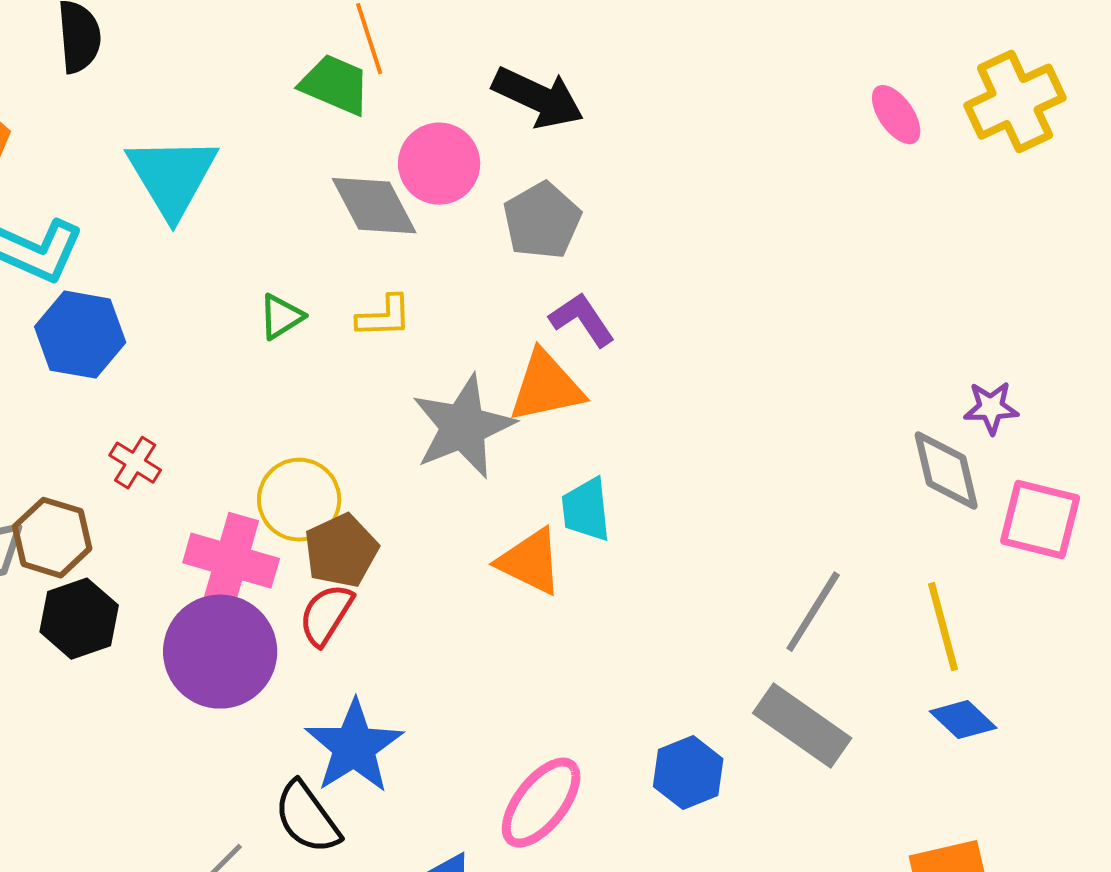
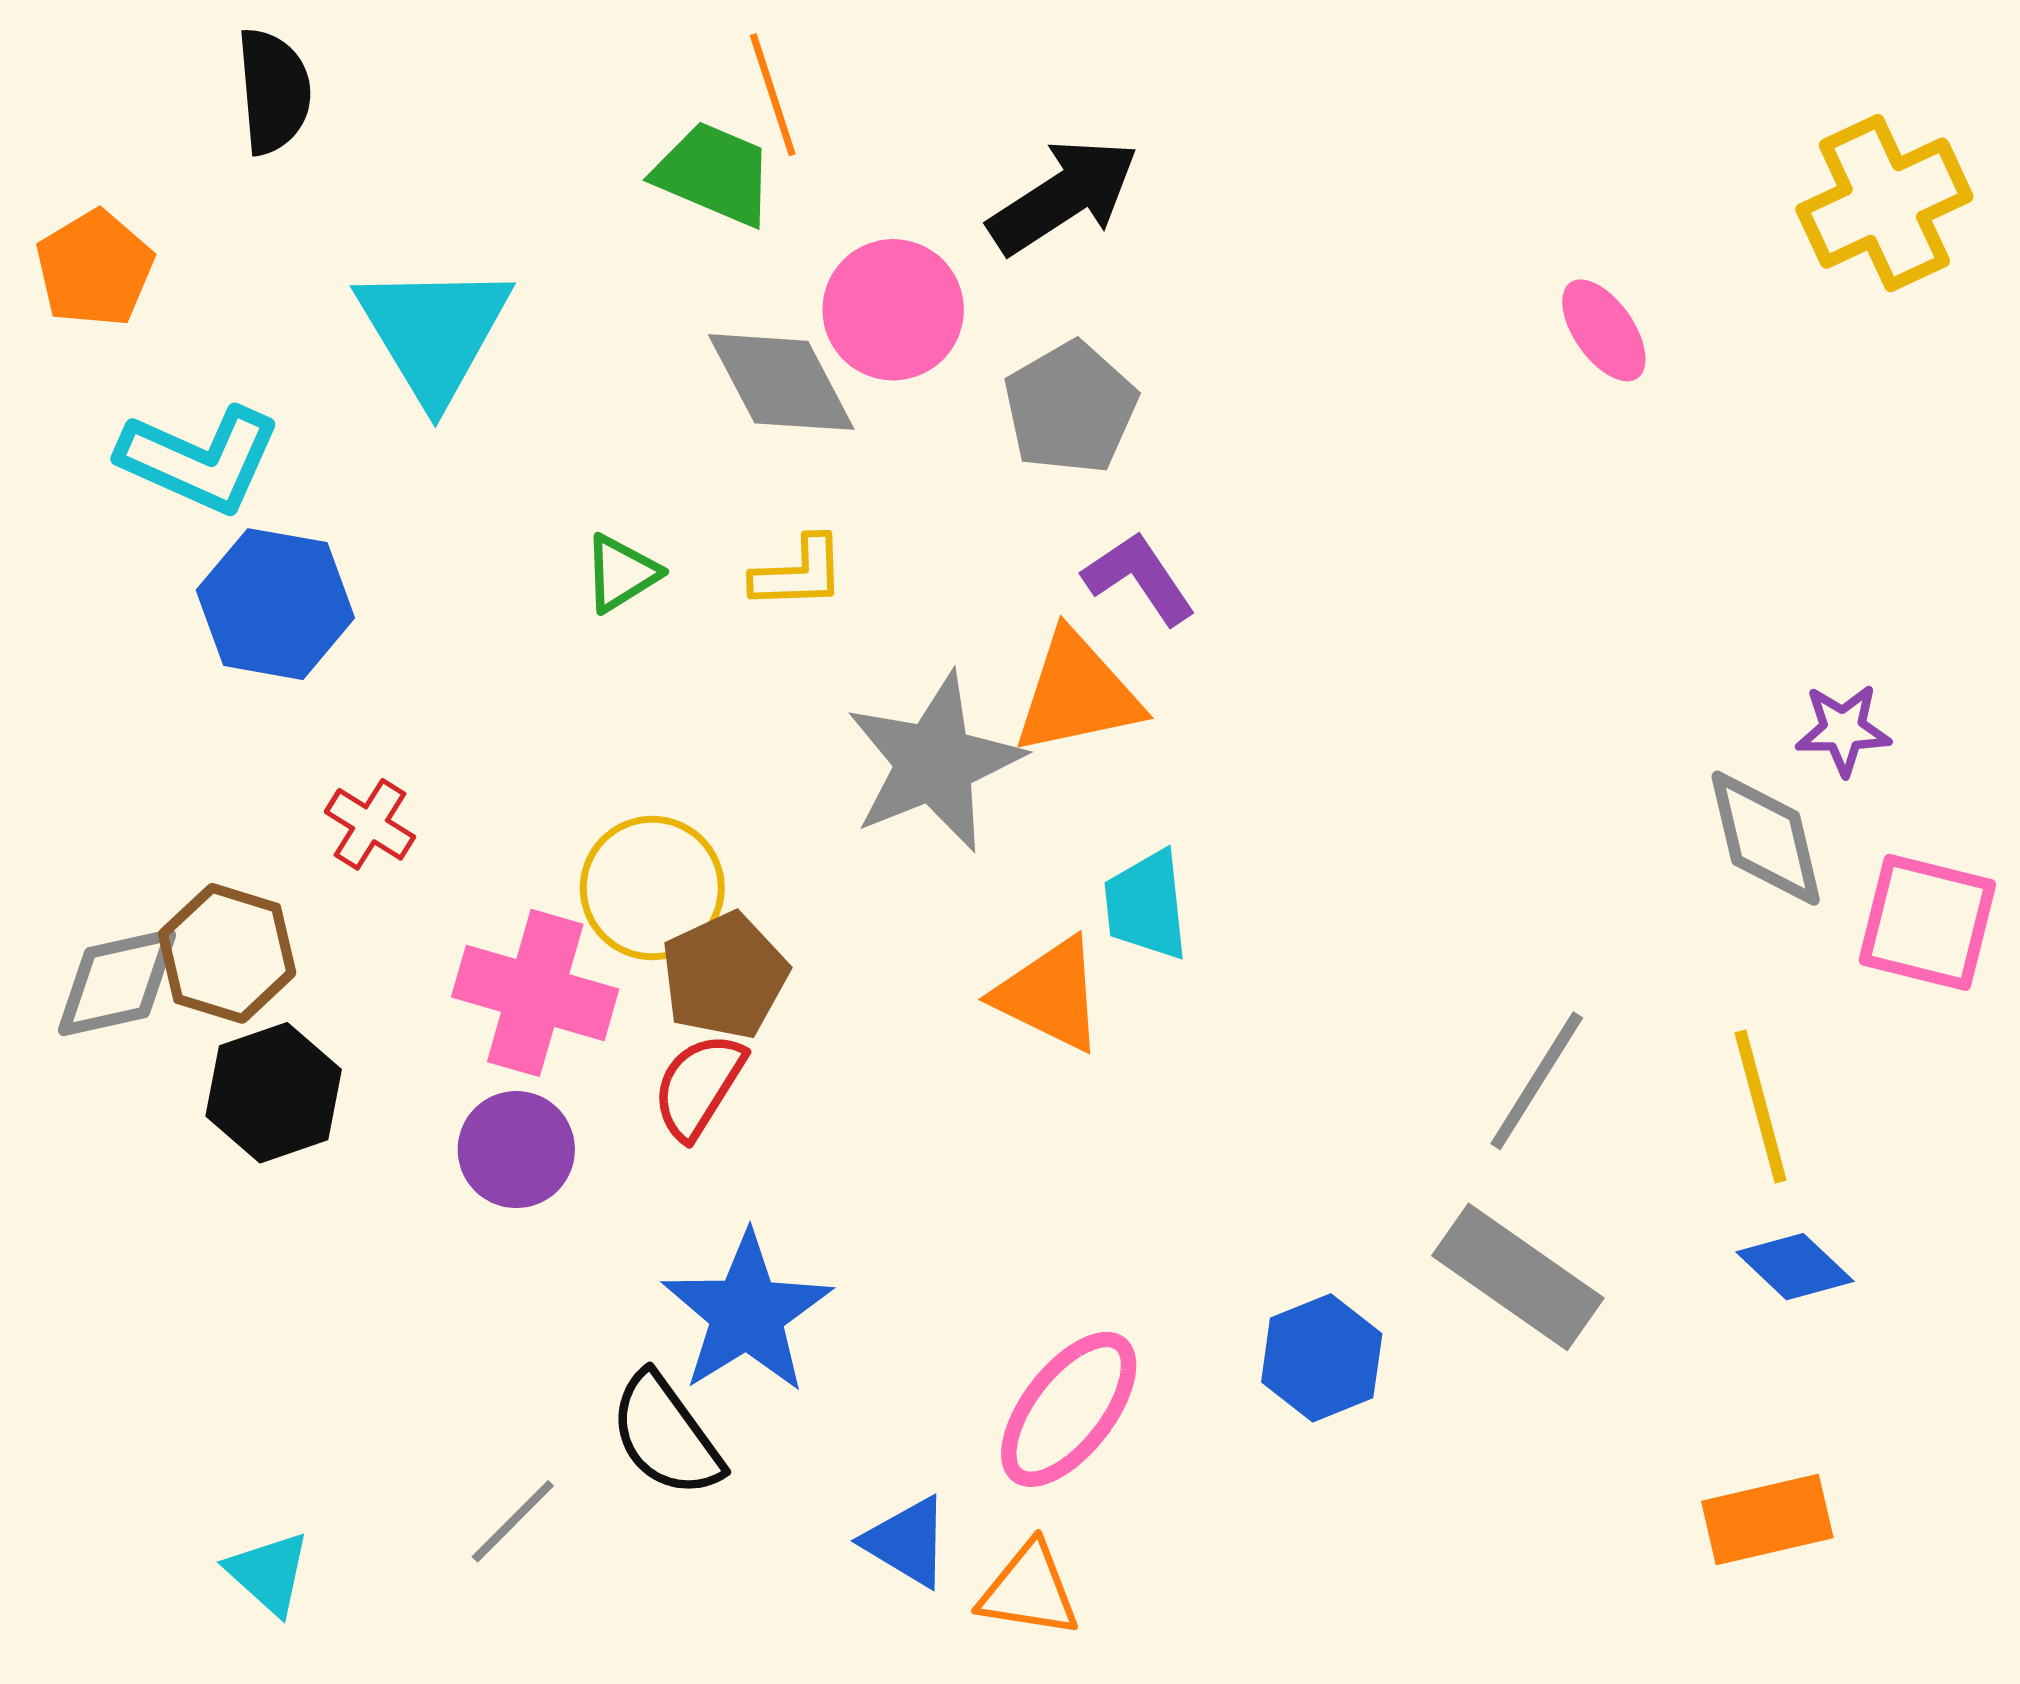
black arrow: (538, 98) -> (1064, 196), turned -58
pink ellipse: (896, 115) -> (1604, 330), moved
purple circle: (220, 652) -> (516, 1150), size x0.6

